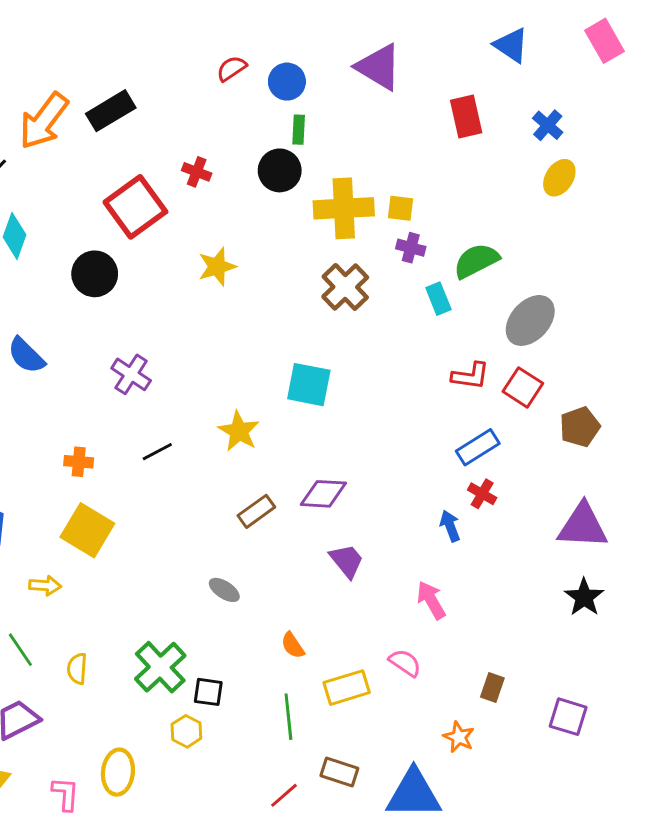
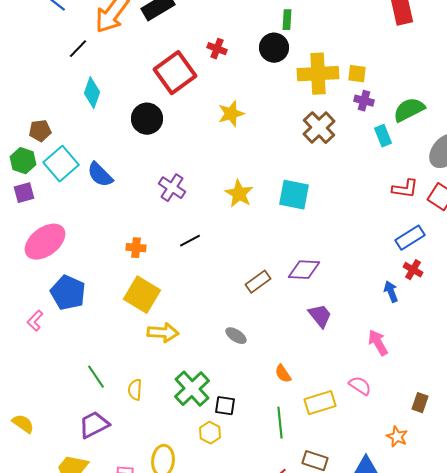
yellow star: (239, 431) -> (239, 194), moved
yellow arrow: (45, 586) -> (163, 333), moved, size x1.4

